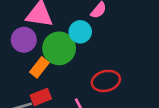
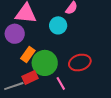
green circle: (59, 48) -> (45, 63), moved

